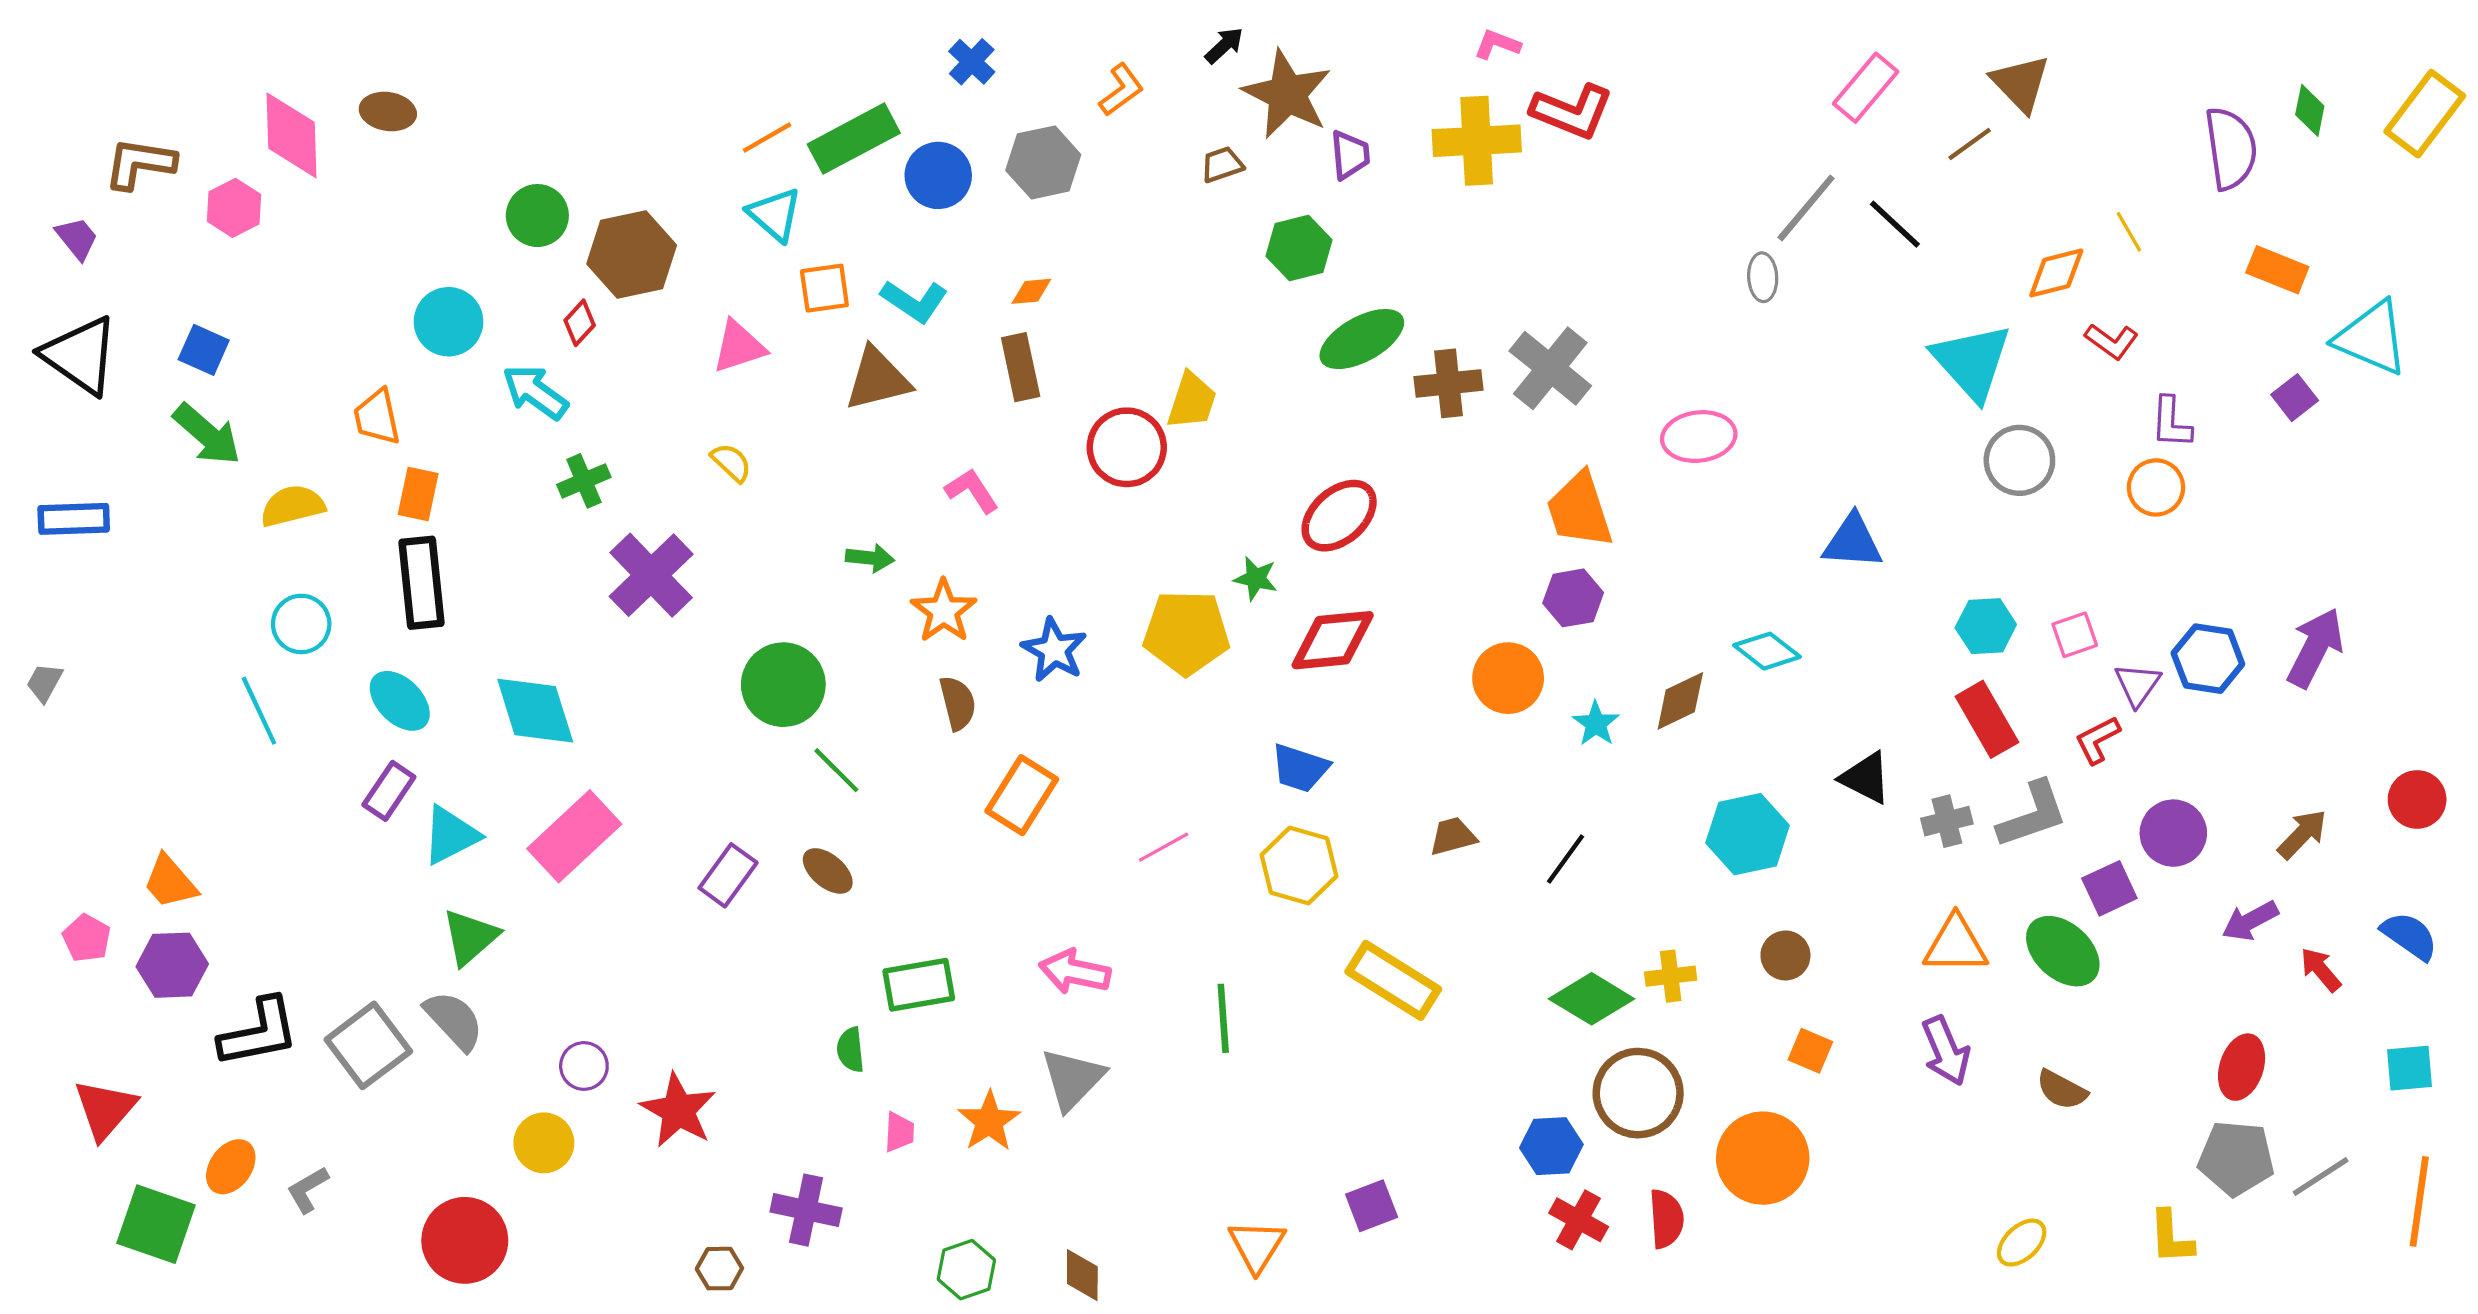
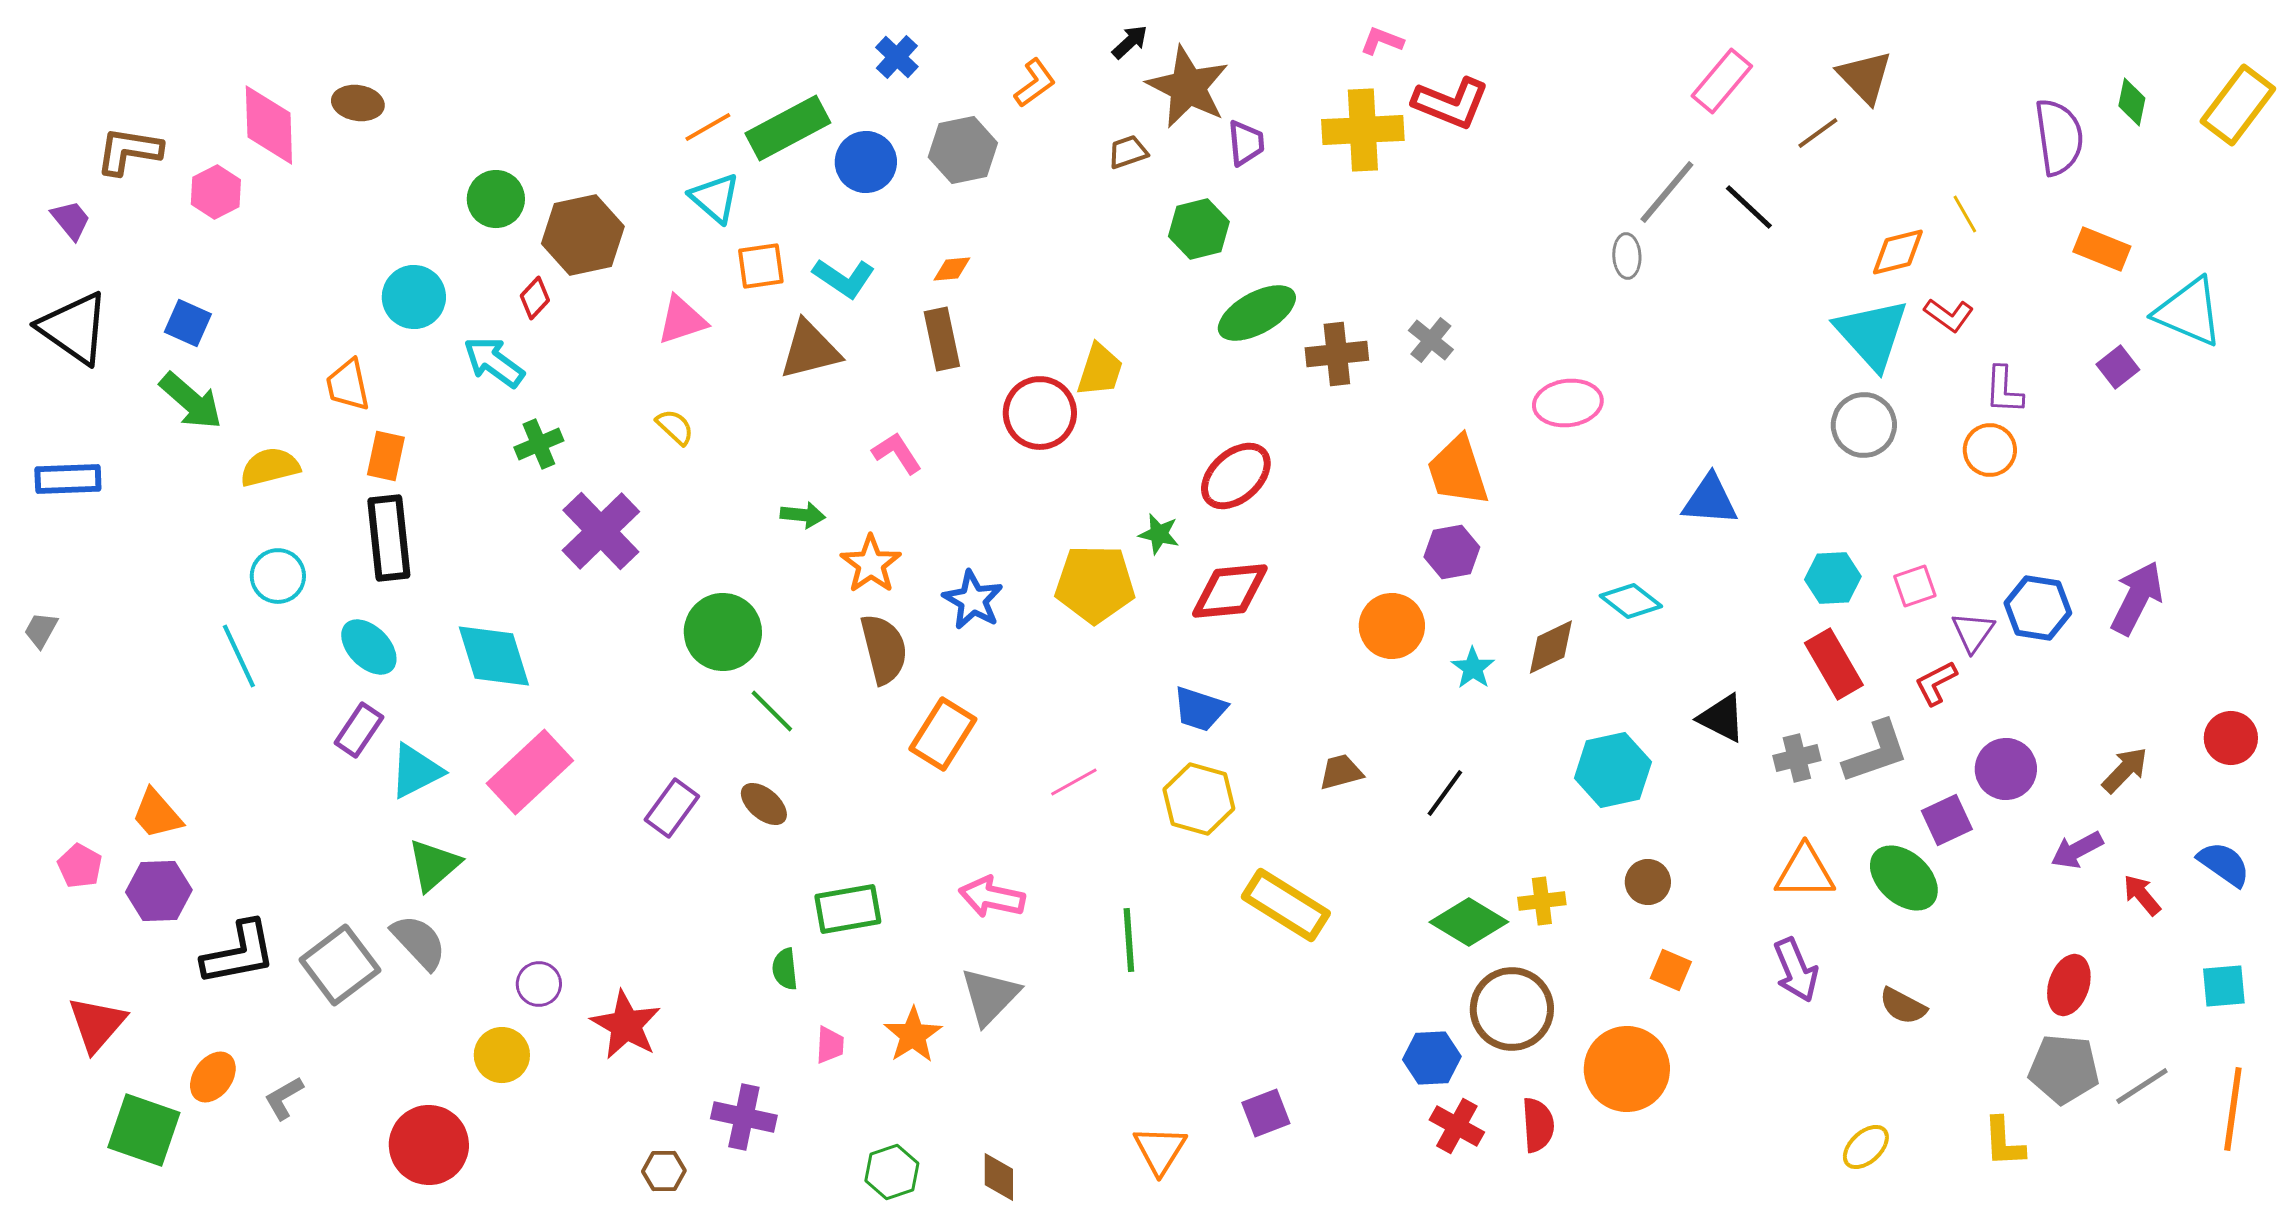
cyan triangle: (1972, 362) -> (1872, 334), moved
gray cross: (1550, 368) -> (1431, 340), size x0.6
brown semicircle: (958, 703) -> (884, 649), size x1.4

